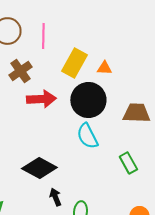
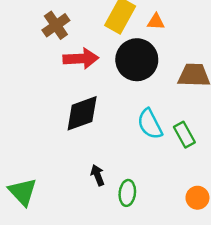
cyan semicircle: (87, 136) -> (150, 124), moved
black diamond: (39, 168) -> (82, 113), moved, turned -48

